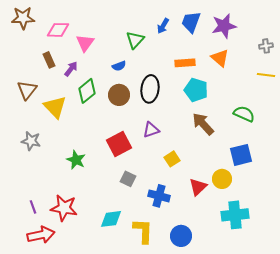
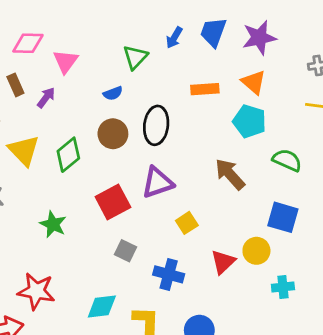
cyan pentagon: (196, 90) -> (249, 121), moved
green diamond: (87, 91) -> (68, 155), moved
purple triangle: (151, 130) -> (158, 183), size x1.4
blue square: (241, 155) -> (283, 217), turned 30
cyan cross: (235, 215) -> (283, 287), moved, size x0.6

